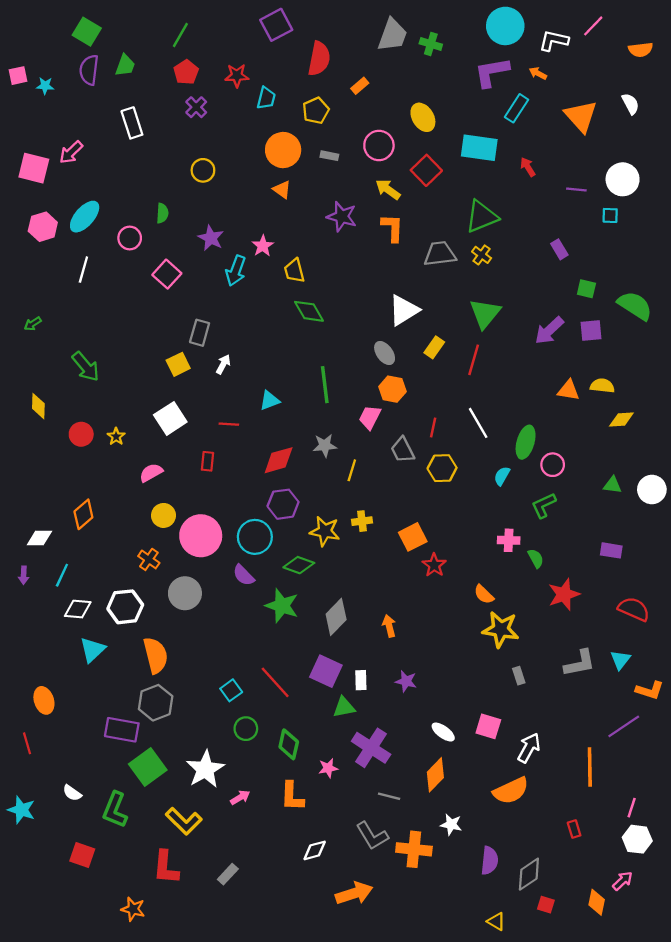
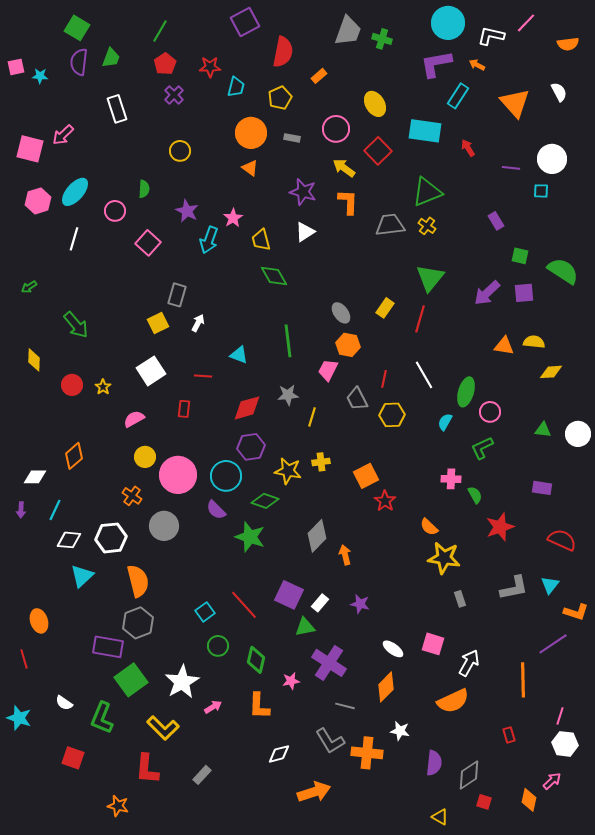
white triangle: (404, 310) -> (305, 232), moved, size x0.7
cyan triangle: (270, 400) -> (239, 355), turned 42
gray diamond: (336, 617) -> (317, 536), moved
white rectangle: (361, 680) -> (320, 603), turned 42

